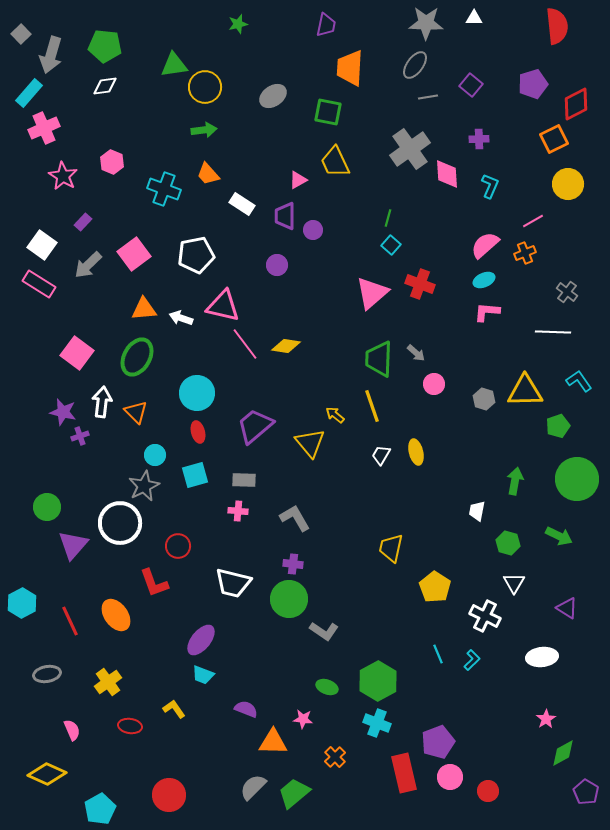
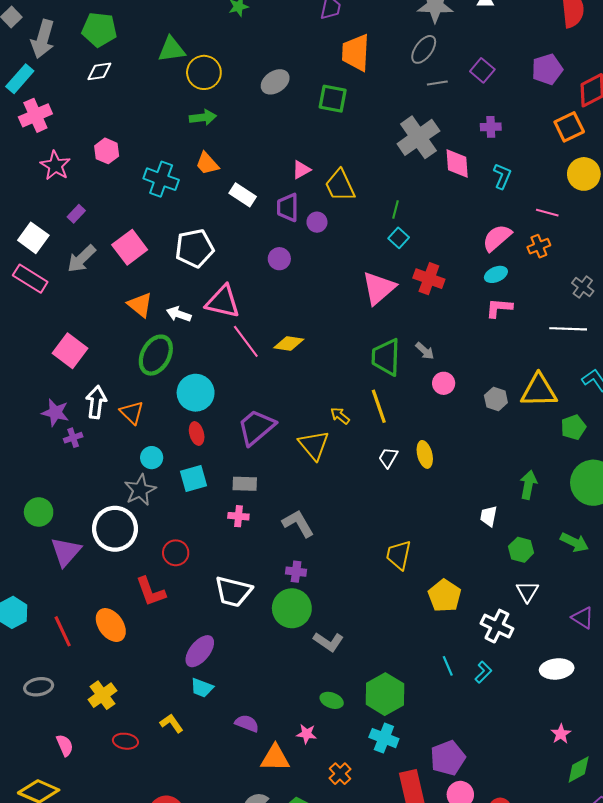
yellow trapezoid: (335, 162) -> (340, 185), moved
pink line: (533, 221) -> (547, 213), turned 45
orange triangle: (144, 309) -> (140, 305), turned 44
green ellipse: (137, 357) -> (156, 355), moved

